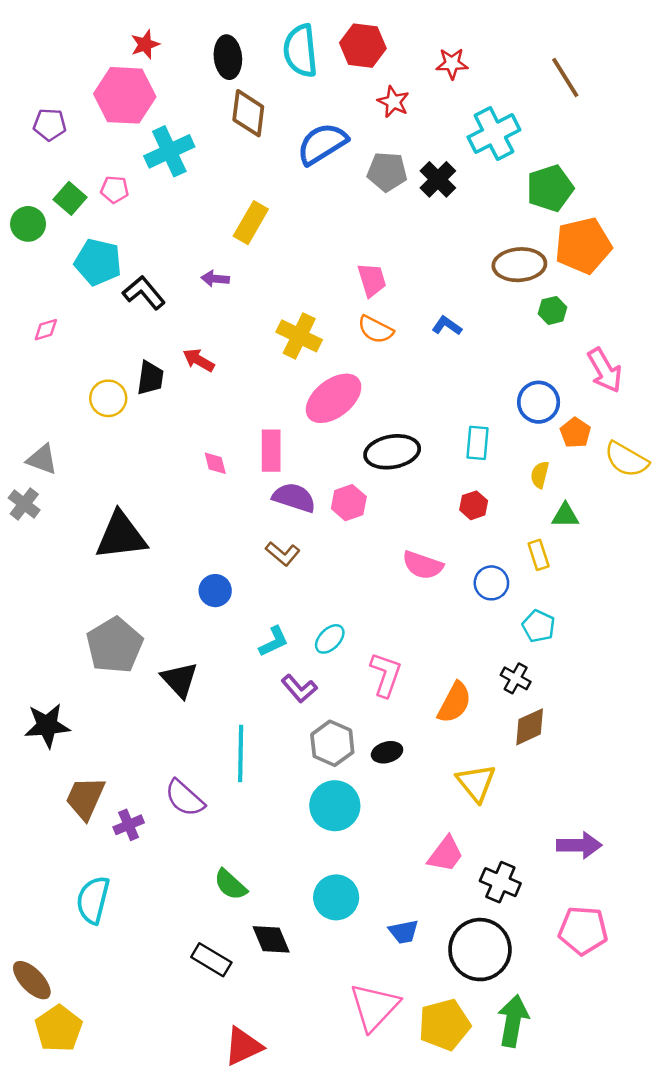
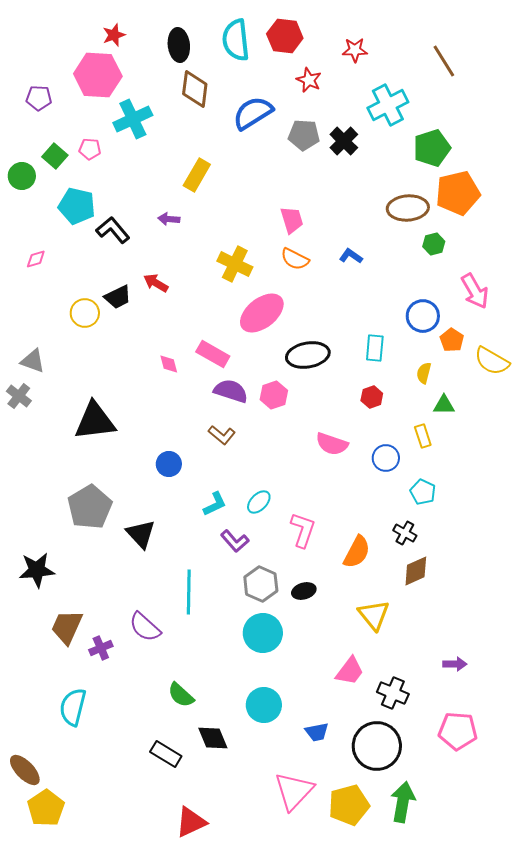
black trapezoid: (150, 378) -> (118, 297), turned 56
pink rectangle: (271, 451) -> (213, 354), turned -60
purple arrow: (579, 845) -> (455, 664), size x0.7

